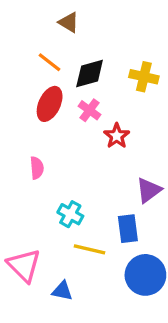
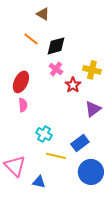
yellow cross: (144, 77) -> (92, 70), moved
red ellipse: (50, 104) -> (21, 82), moved
purple triangle: (149, 190) -> (93, 109), moved
blue rectangle: (128, 229) -> (80, 143), turned 60

